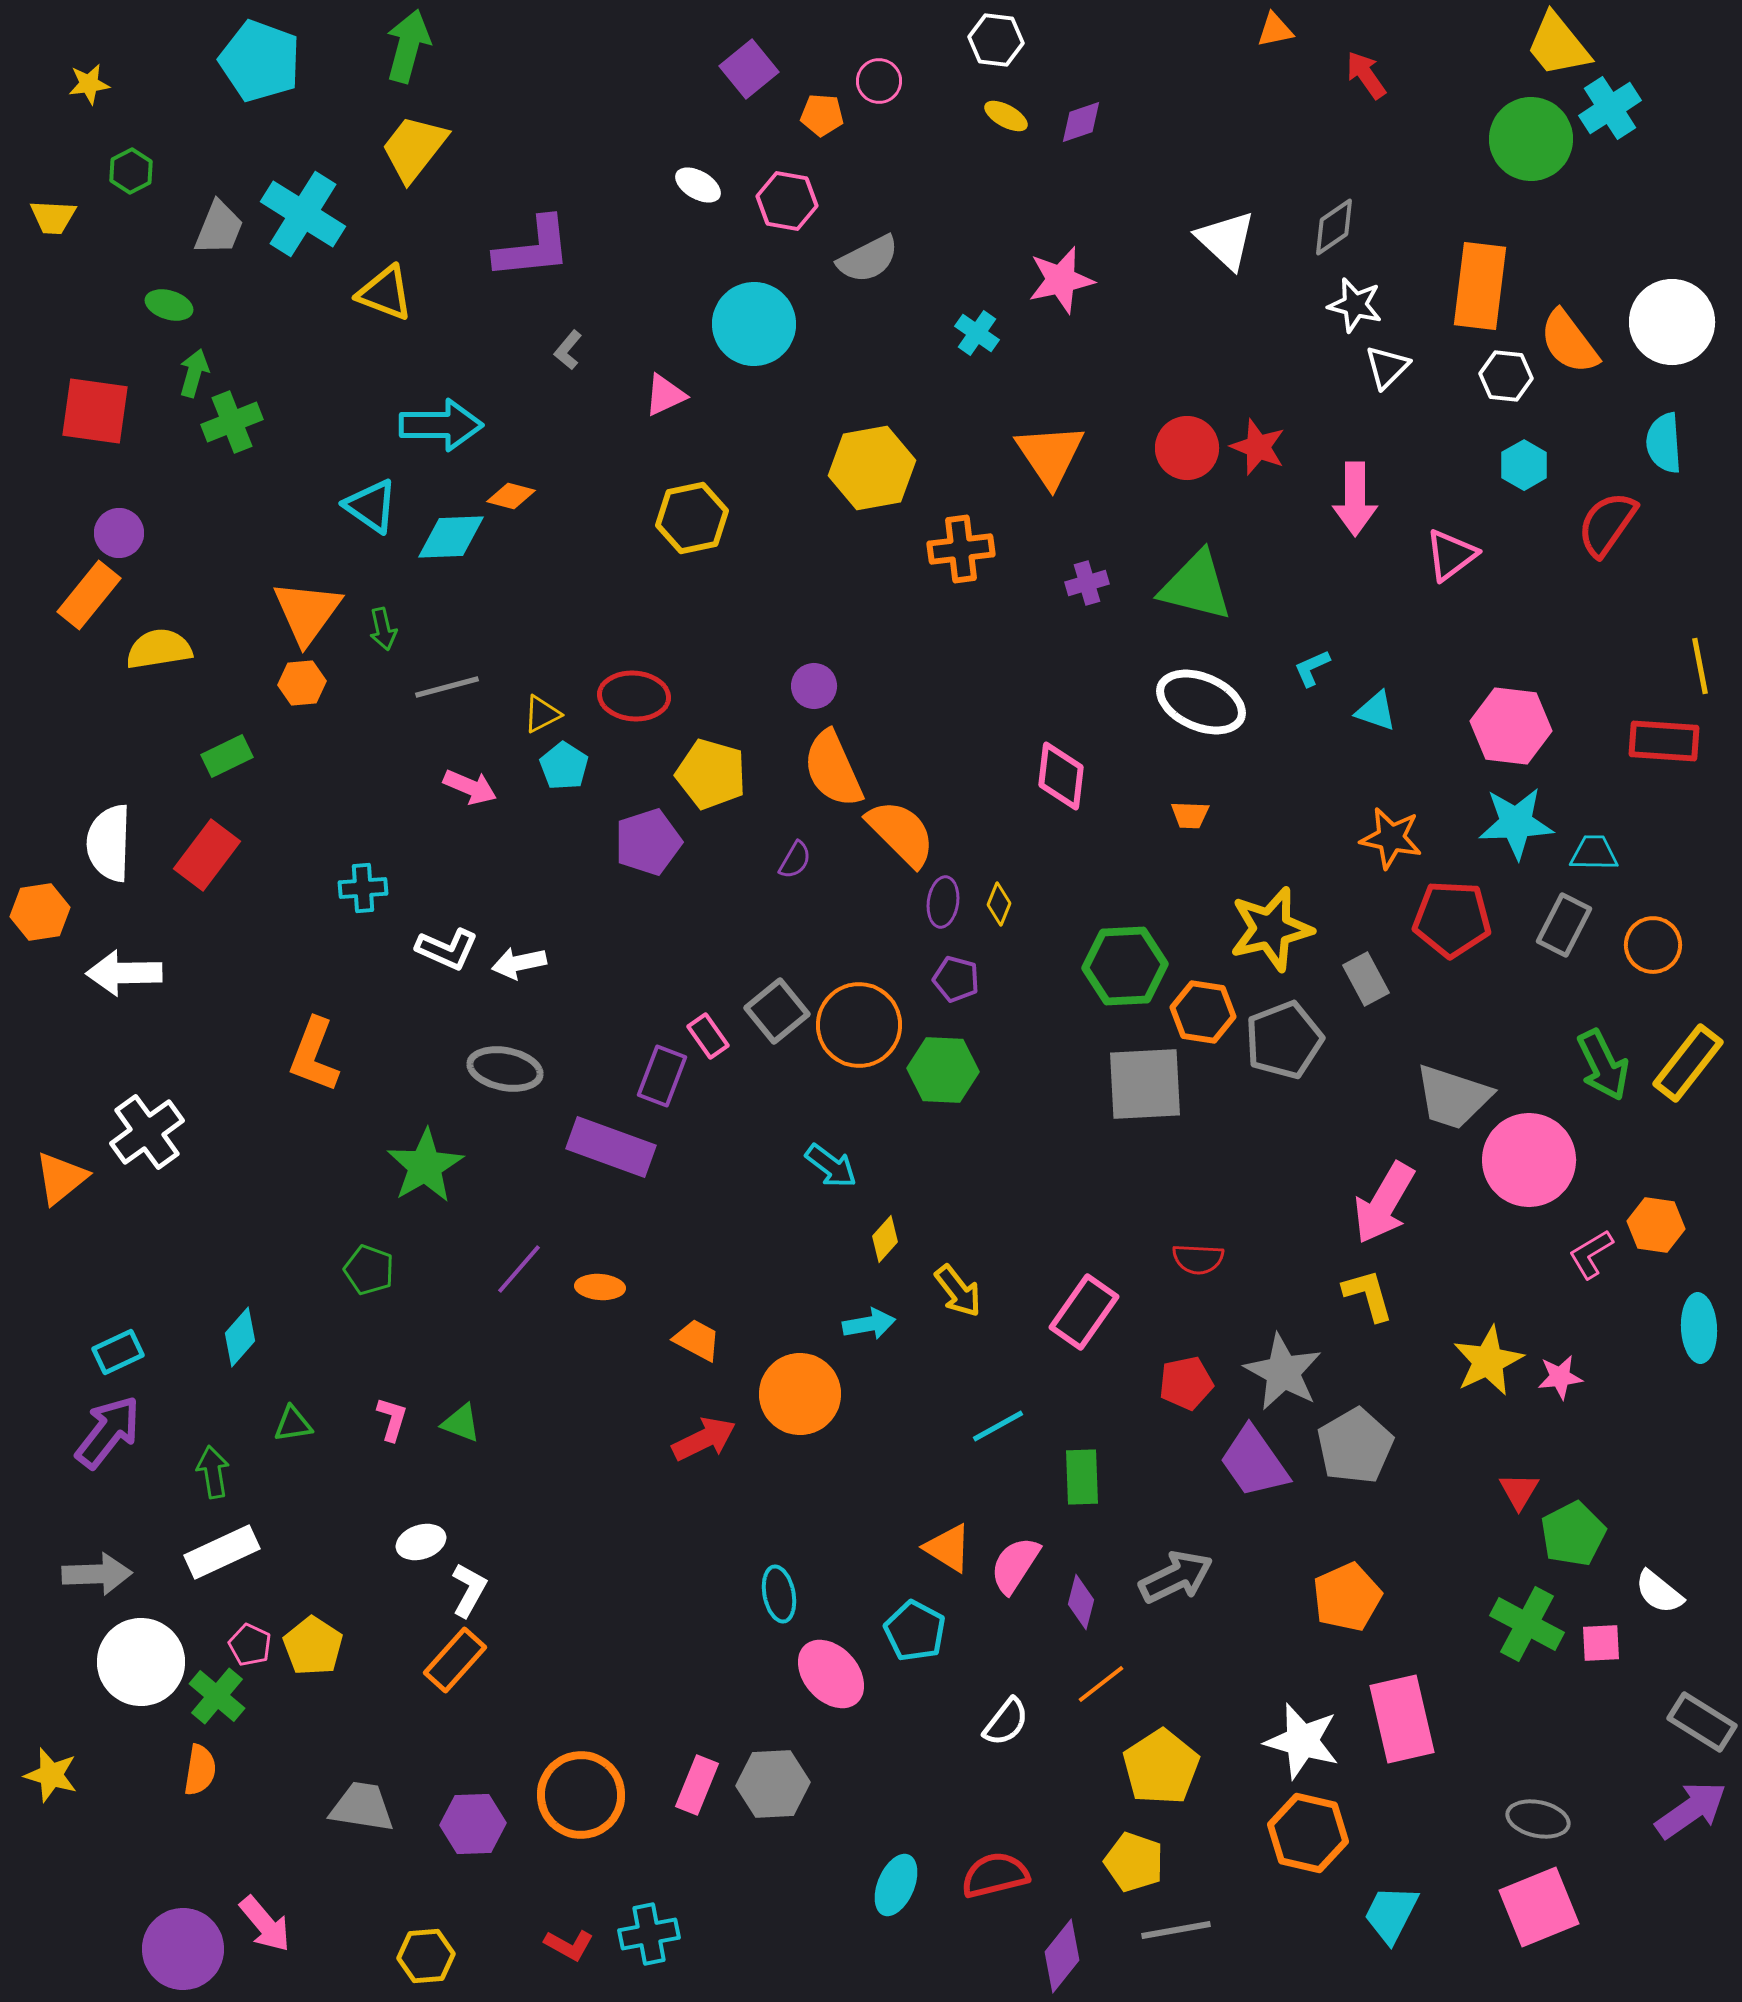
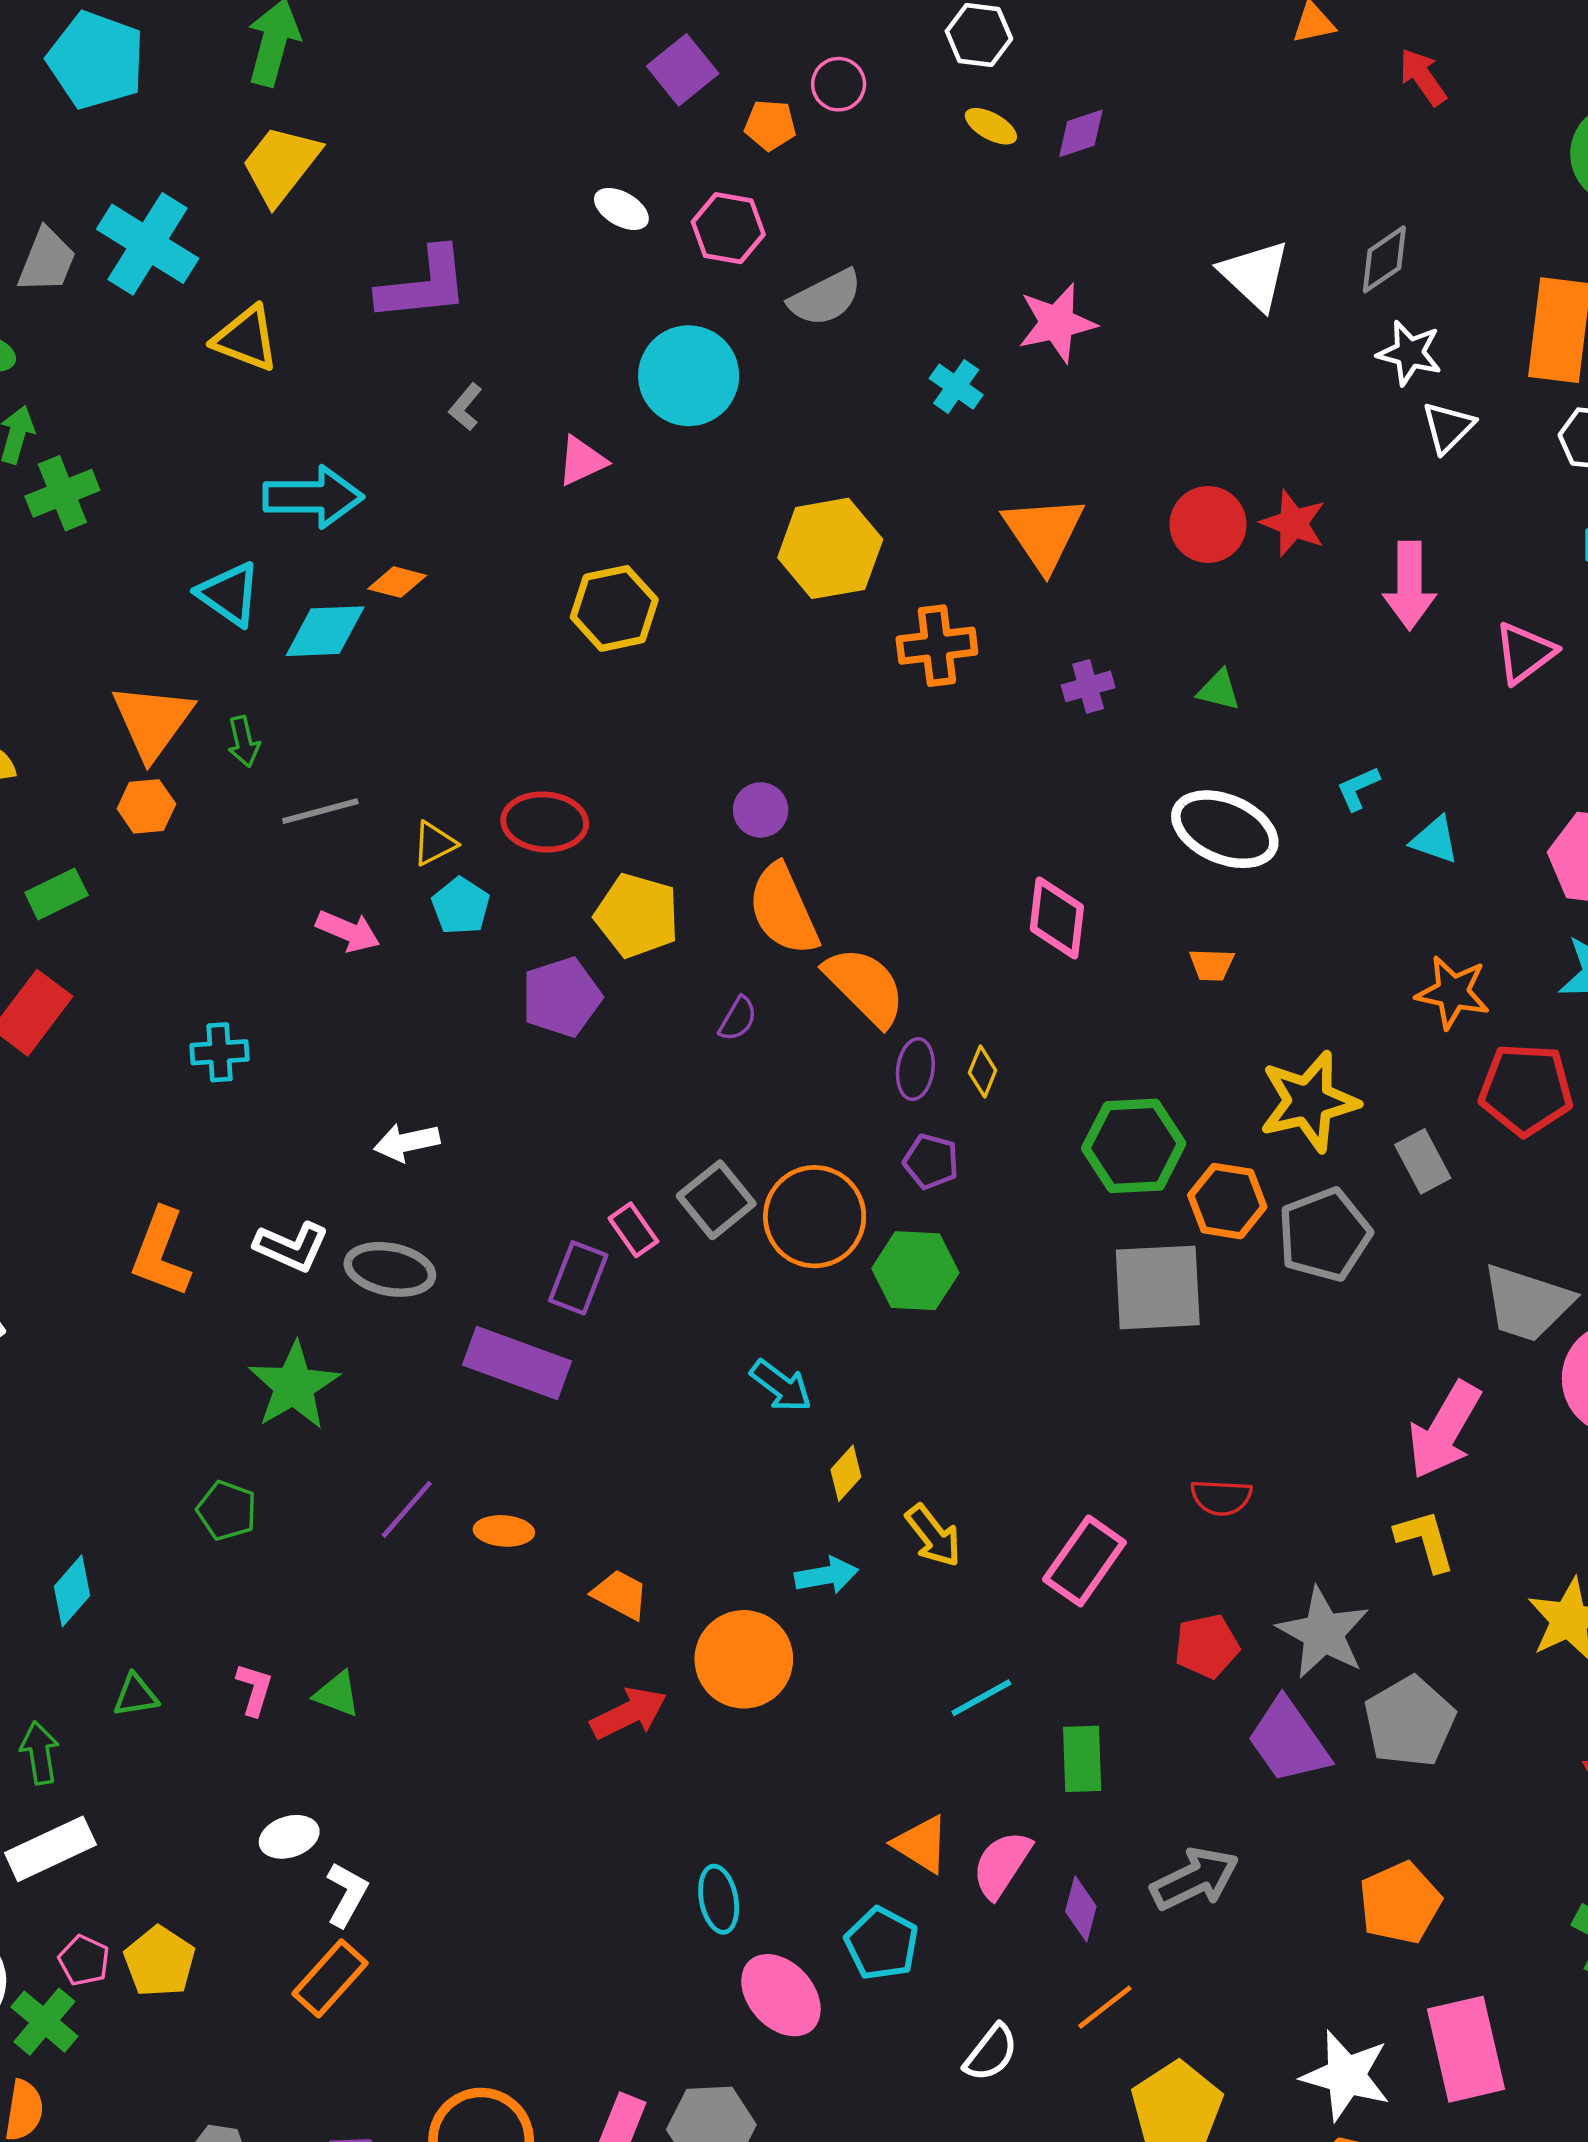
green triangle: (1196, 586) -> (1219, 690), size x0.5
white L-shape: (447, 949) -> (292, 1247), moved

